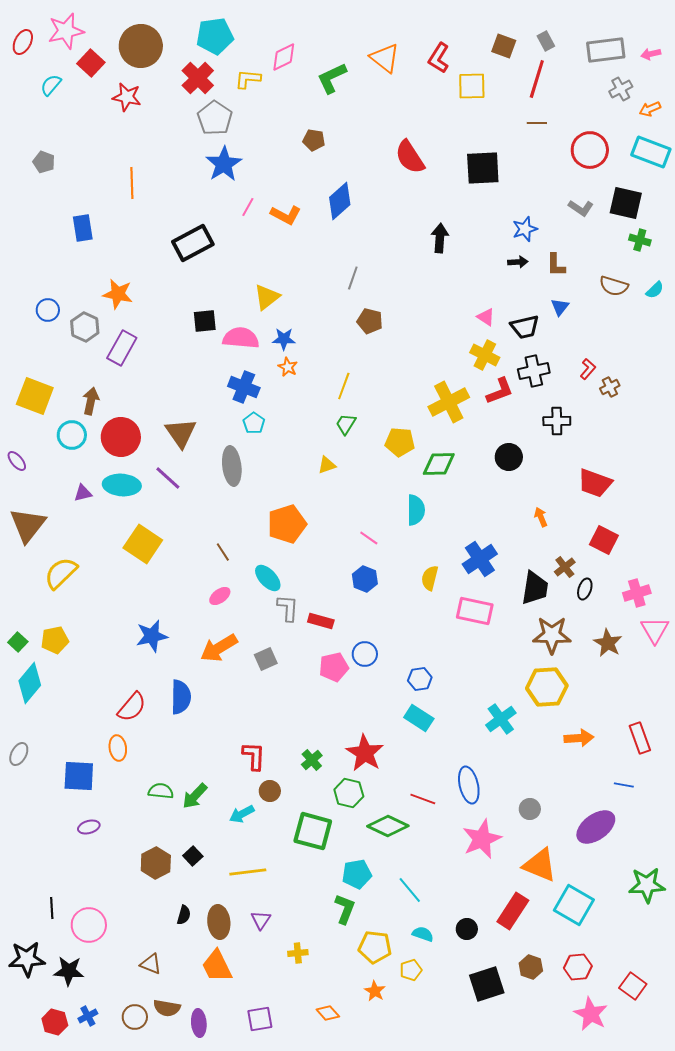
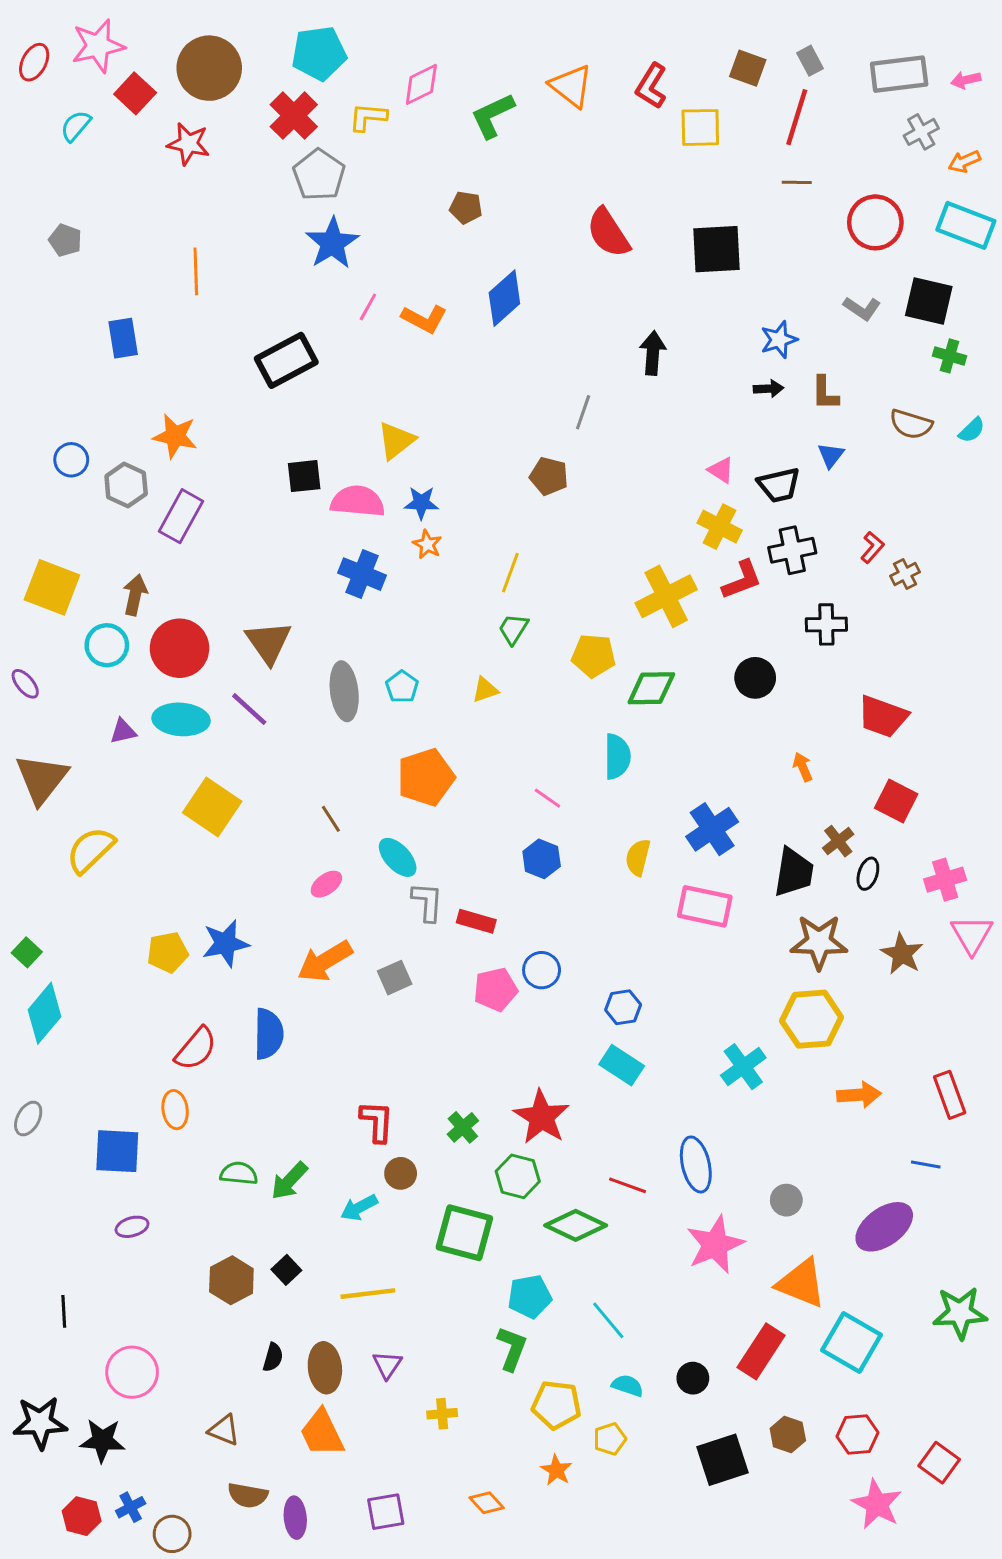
gray line: (353, 278) -> (583, 412), moved
cyan pentagon: (254, 423) -> (402, 687), moved
yellow pentagon: (55, 640) -> (168, 952), moved
black line: (52, 908) -> (64, 1311), moved
brown circle: (135, 1017) -> (172, 1534), moved

